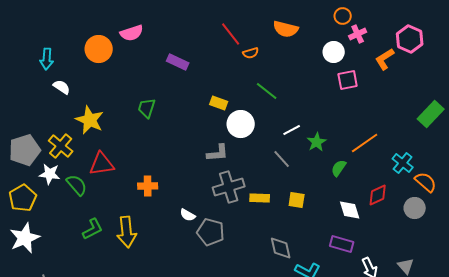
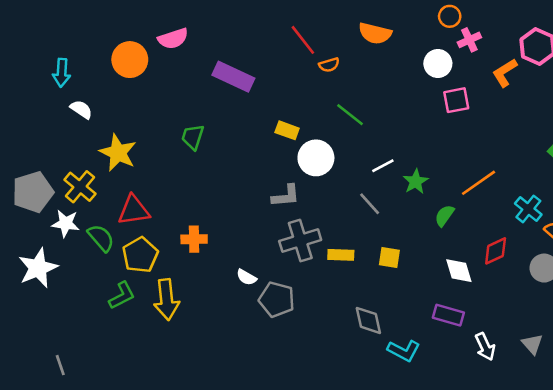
purple rectangle: (178, 62) -> (233, 77), size x1.4
yellow pentagon: (23, 198) -> (140, 255), moved
white star: (25, 238) -> (38, 268), moved

